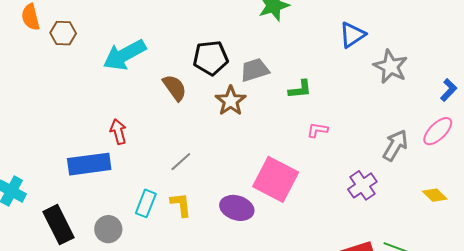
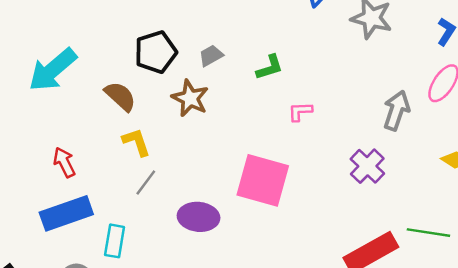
gray trapezoid: (255, 70) -> (211, 56), size x0.7
blue rectangle: (89, 164) -> (66, 213), moved
yellow L-shape: (181, 205) -> (136, 142), moved
purple ellipse: (237, 208) -> (199, 217), moved

